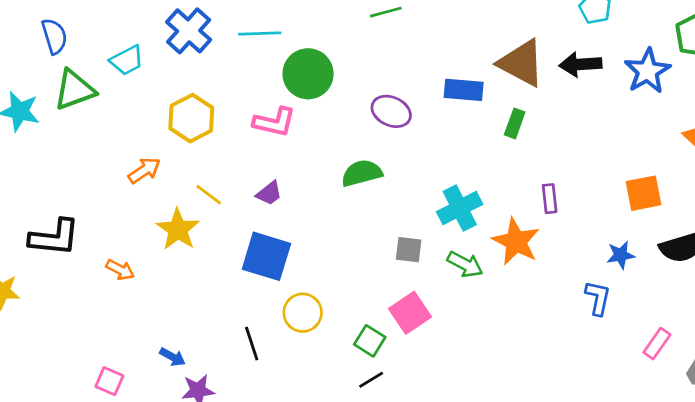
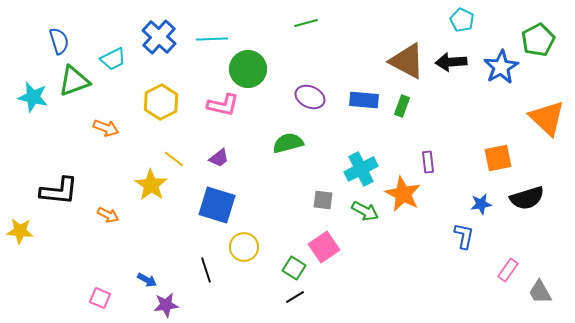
blue rectangle: (464, 90) -> (364, 100), moved
orange arrow: (144, 170) -> (106, 128), moved, turned 55

